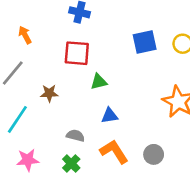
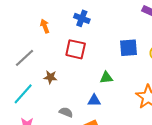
orange arrow: (25, 35) -> (45, 26), moved
green triangle: (99, 82) -> (106, 78), moved

